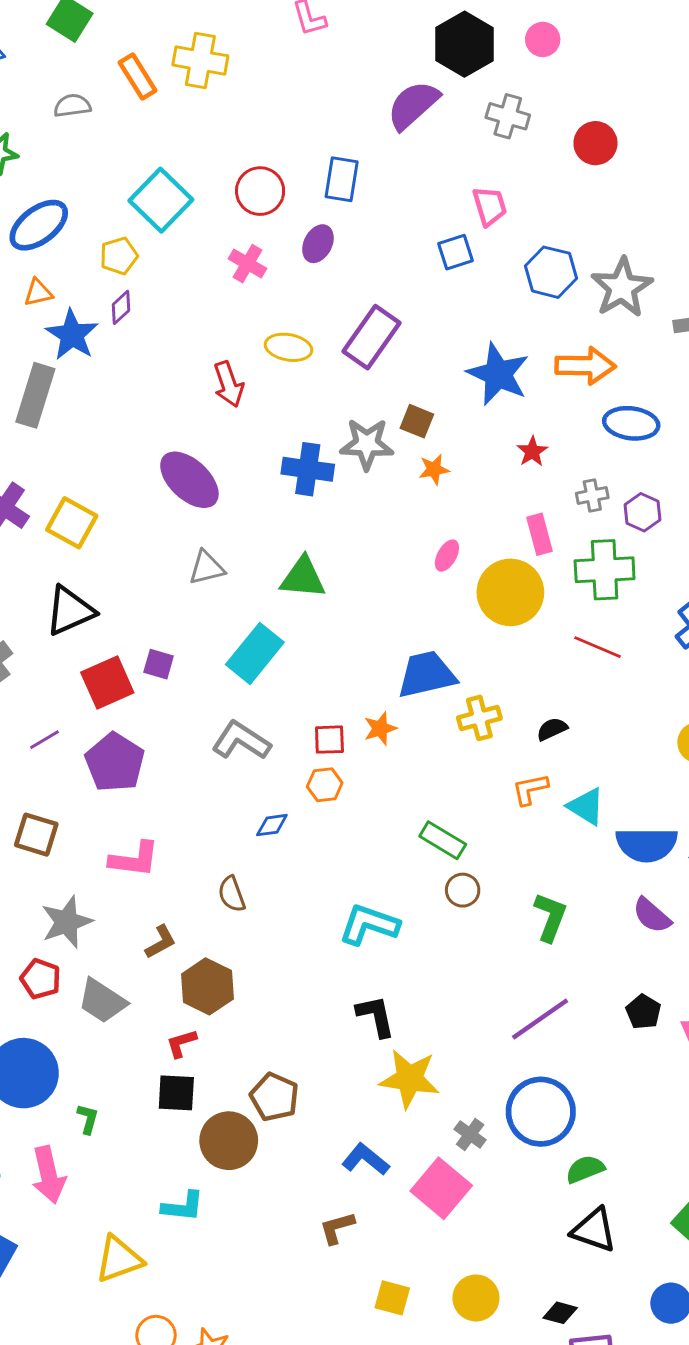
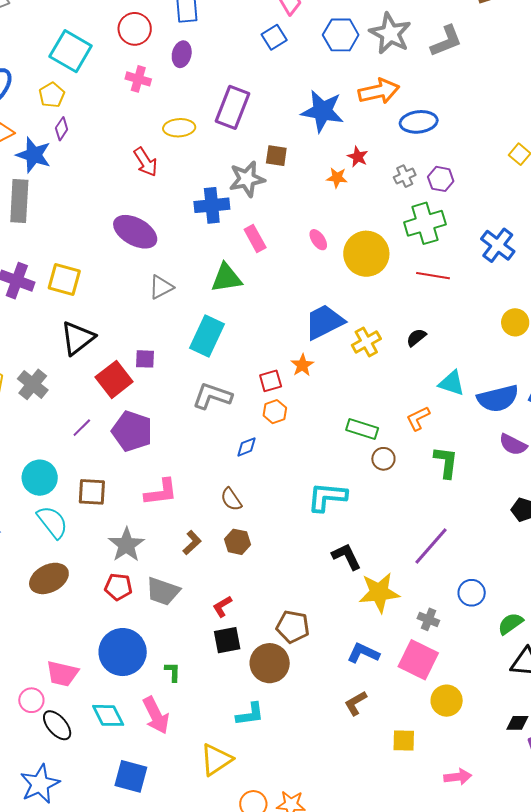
orange star: (434, 469) -> (337, 178), moved, turned 30
pink rectangle: (540, 534) -> (255, 238), moved
pink ellipse: (447, 556) -> (318, 240), turned -50
orange L-shape: (530, 789) -> (418, 418), moved
brown hexagon: (207, 986) -> (237, 542), moved, size x0.7
purple line: (540, 1019) -> (431, 546), moved
blue circle: (541, 1112) -> (472, 593), size x0.6
yellow circle: (476, 1298) -> (447, 701), moved

